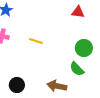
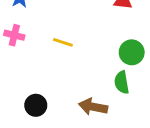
green semicircle: (77, 69) -> (122, 82), turned 35

